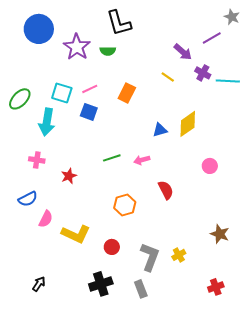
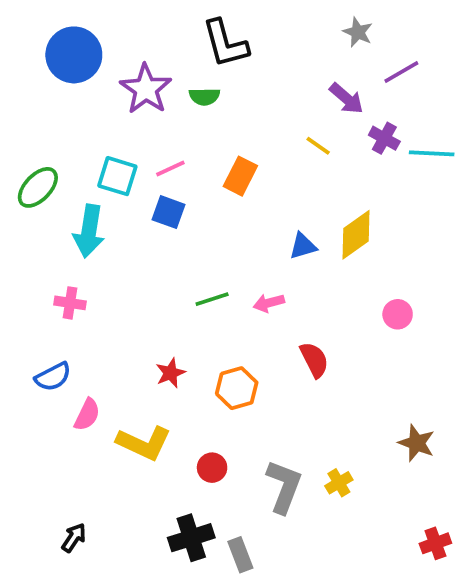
gray star: (232, 17) -> (358, 32), moved
red star: (69, 176) -> (170, 373), moved
red cross: (216, 287) -> (435, 543), moved
gray rectangle: (141, 289) -> (240, 555), moved

